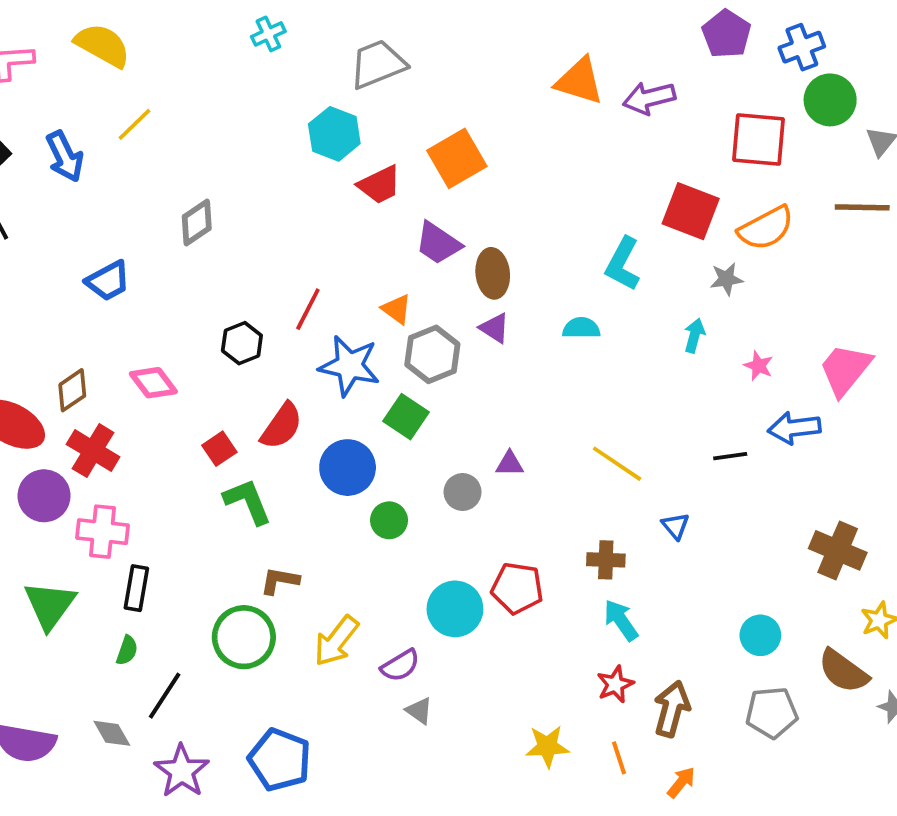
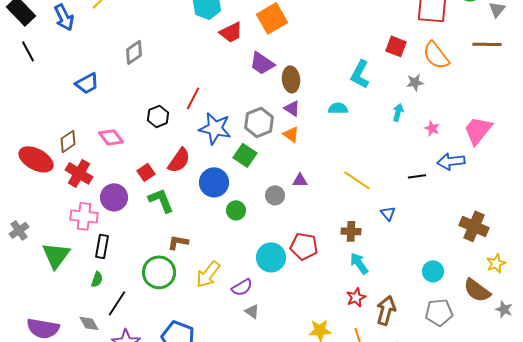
red square: (691, 211) -> (396, 46), size x0.7
orange semicircle: (766, 228) -> (436, 55), turned 80
orange triangle: (397, 309) -> (291, 134), moved
purple circle: (44, 496) -> (114, 197), moved

